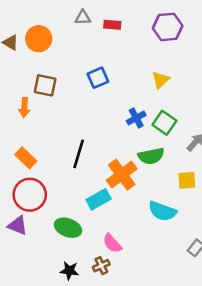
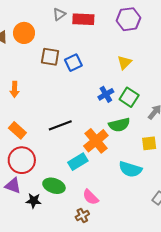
gray triangle: (83, 18) -> (59, 14), turned -32
red rectangle: (112, 25) -> (83, 19), size x1.5
brown square: (45, 85) -> (50, 57), moved
black line: (79, 154) -> (60, 125), turned 55
black star: (69, 271) -> (34, 201), moved

